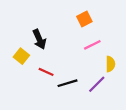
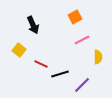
black arrow: (39, 39) -> (33, 25), moved
purple line: (97, 84) -> (82, 85), moved

